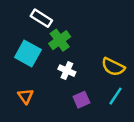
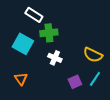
green cross: (60, 40) -> (49, 33), turned 30
purple square: (81, 100) -> (75, 82), moved

